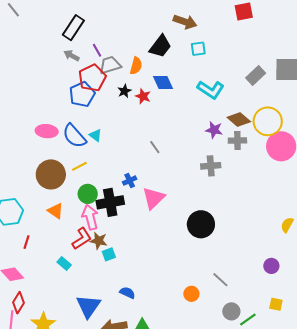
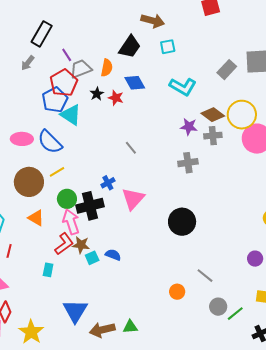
gray arrow: (72, 56) -> (28, 63), moved, turned -77
cyan triangle: (95, 135) -> (71, 115), moved, size x1.6
cyan rectangle: (64, 264) -> (48, 270), turned 64
blue semicircle: (127, 293) -> (113, 255), moved

